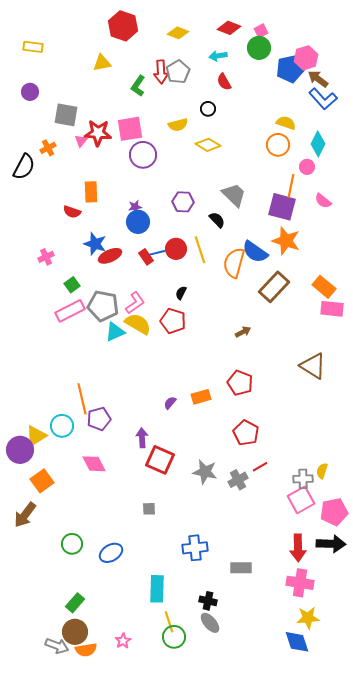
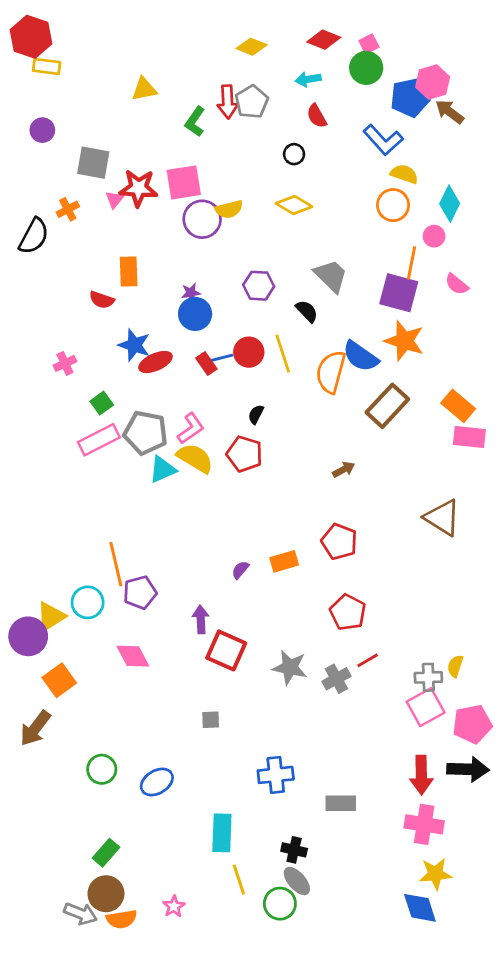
red hexagon: (123, 26) -> (31, 37), moved
blue L-shape: (323, 99) -> (383, 140), moved
yellow semicircle: (178, 125) -> (229, 209), moved
green circle: (174, 637) -> (280, 904), moved

